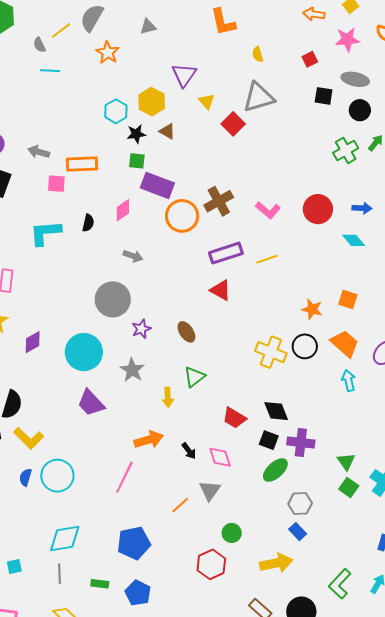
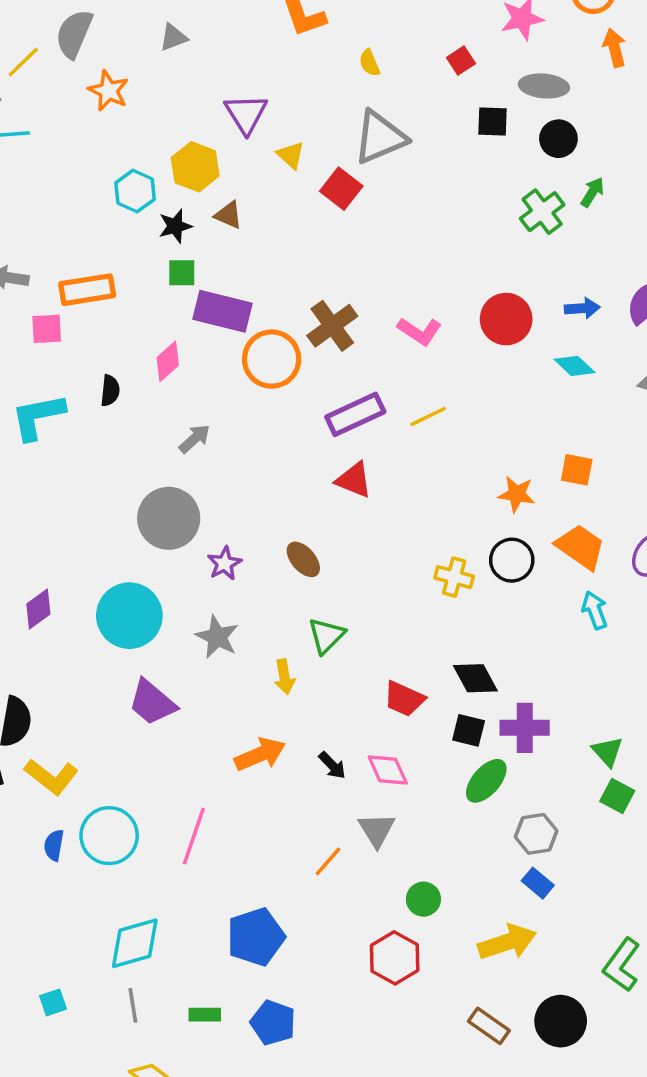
gray arrow: (133, 256) -> (195, 439), turned -54
yellow cross: (271, 352) -> (454, 577), size x0.7
pink line: (124, 477) -> (194, 836), moved

